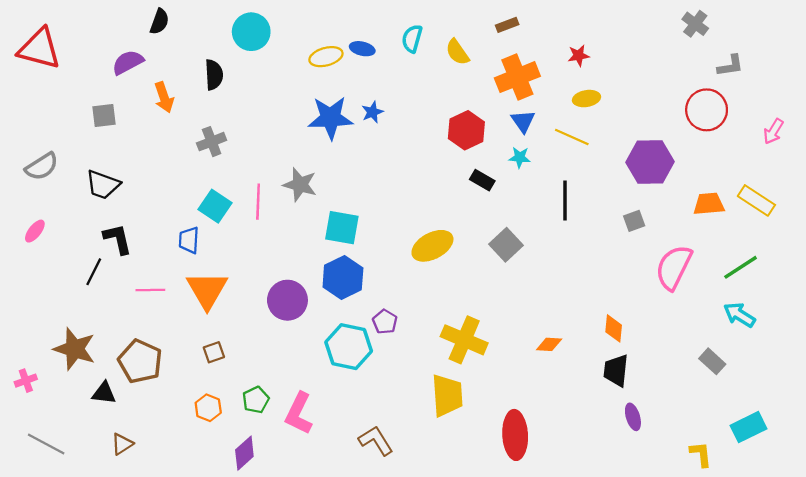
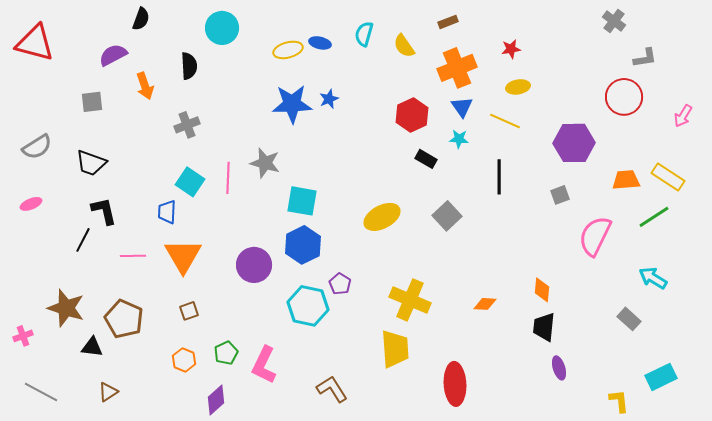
pink ellipse: (35, 231) -> (31, 204), turned 30
green line: (741, 267) -> (654, 217), moved

